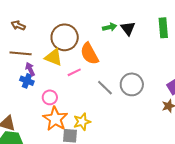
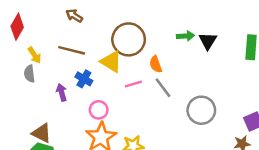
orange semicircle: (89, 54) -> (156, 64), size x0.6
purple arrow: (30, 69) -> (62, 92), moved
blue cross: (27, 81) -> (84, 79), moved
gray line: (105, 88) -> (163, 88), moved

